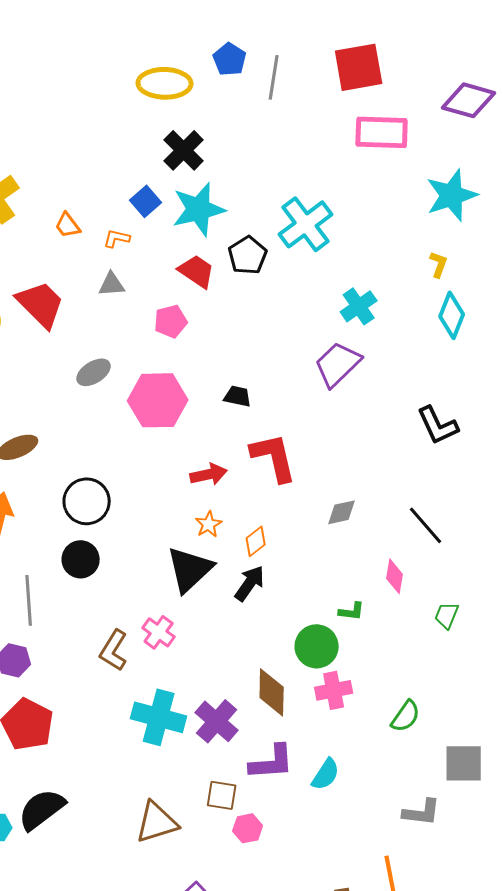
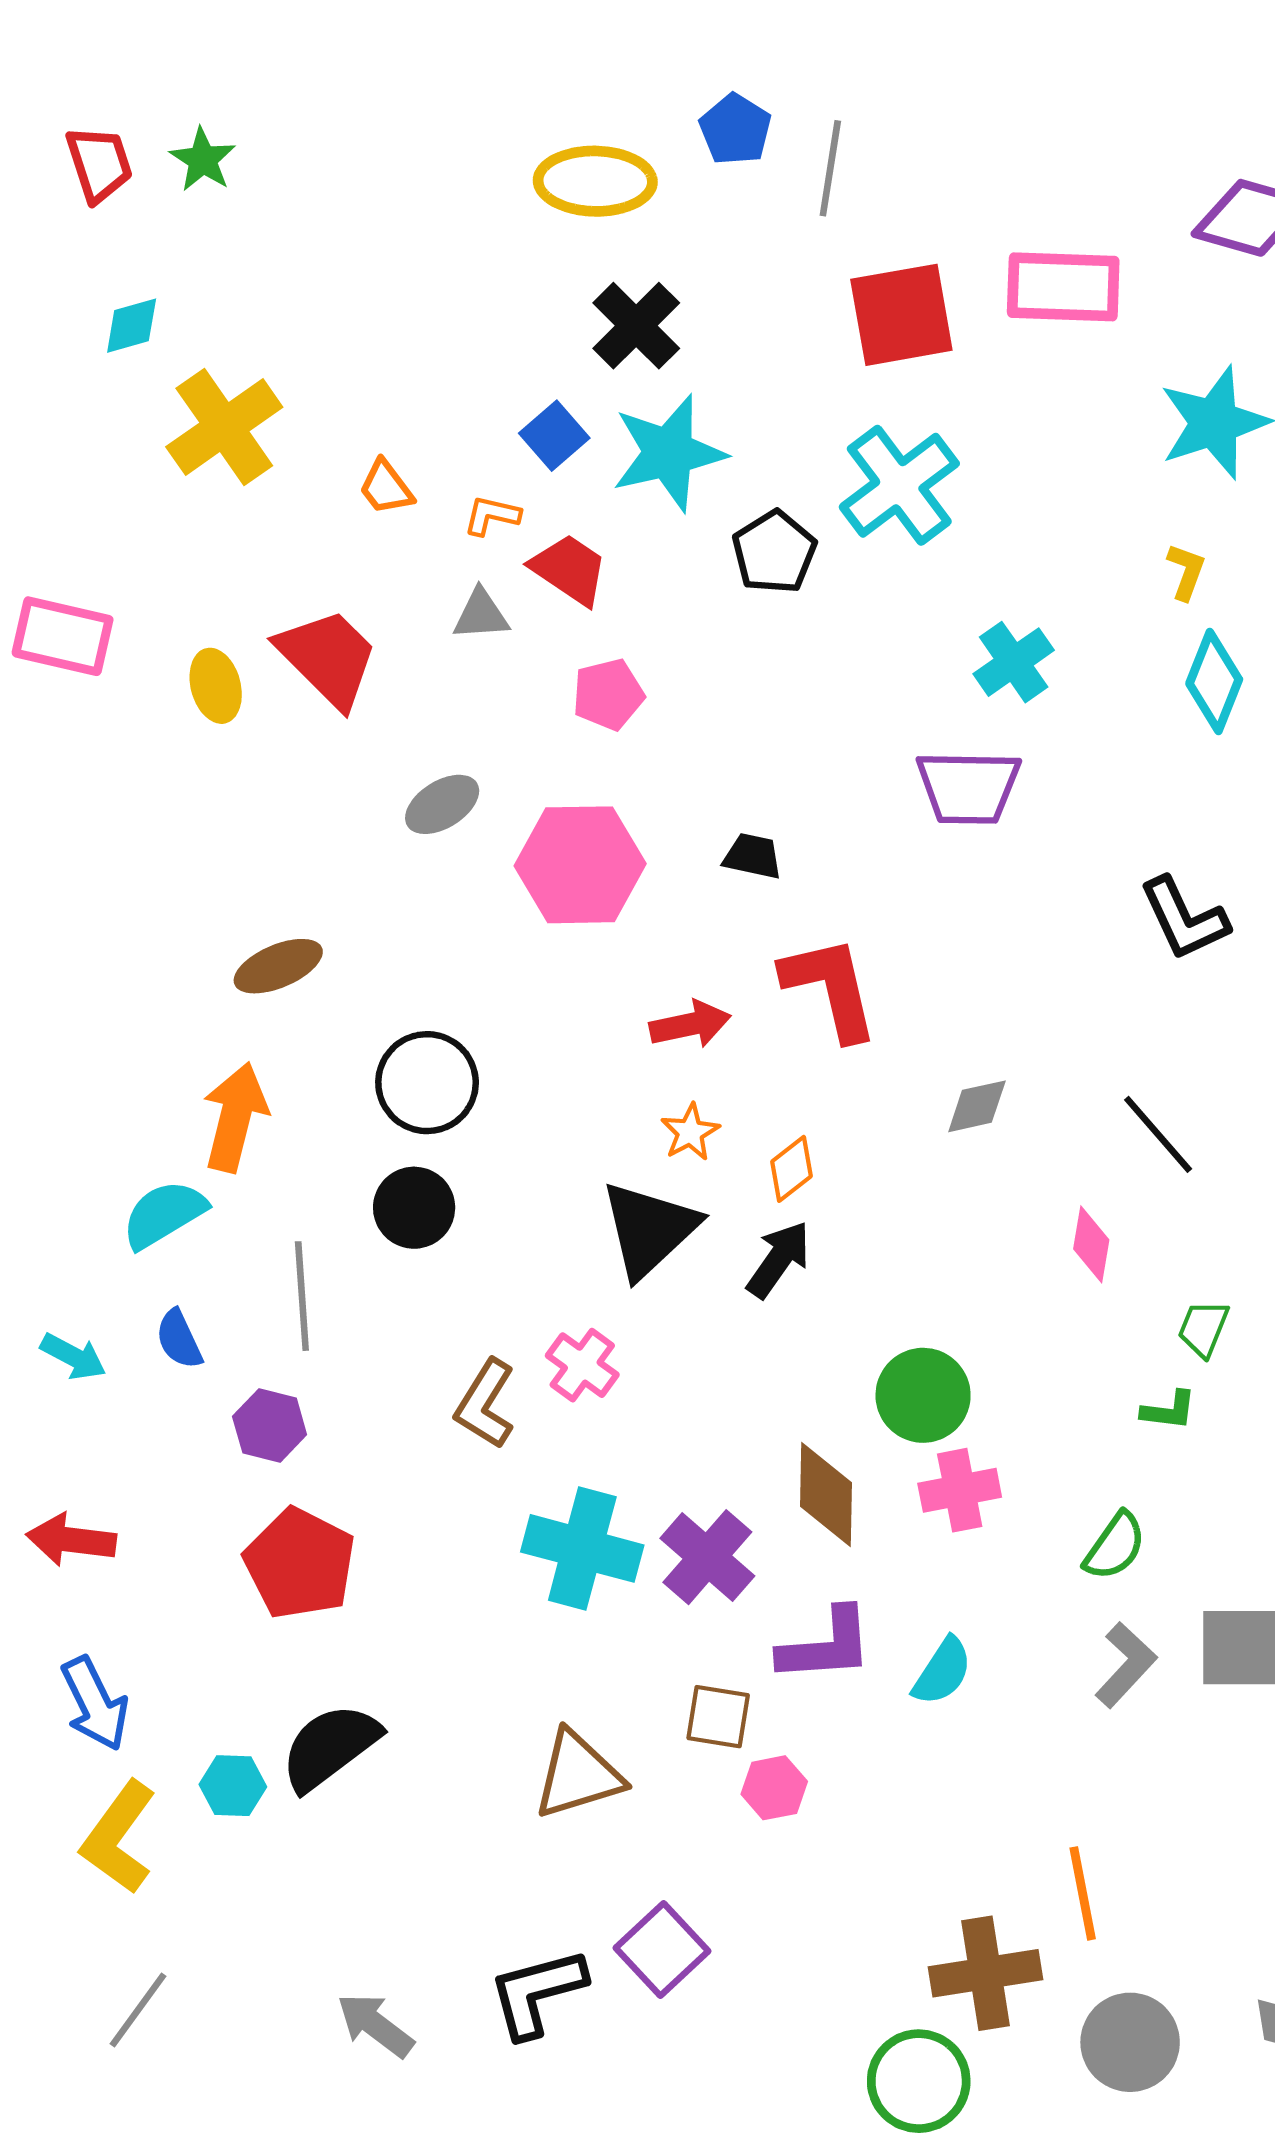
red square: (359, 67) -> (901, 315), moved
red trapezoid: (197, 271) -> (569, 569), moved
purple trapezoid: (338, 364) -> (968, 787), turned -135
green L-shape: (352, 611) -> (1169, 1410), moved
gray L-shape: (422, 812) -> (1126, 1665), moved, turned -54

